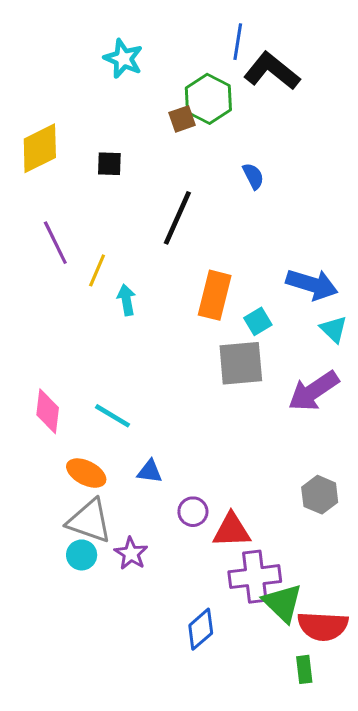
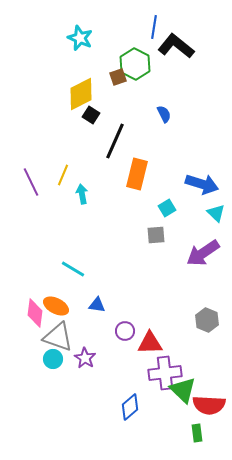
yellow diamond: (40, 148) -> (81, 94), moved
black square: (109, 164) -> (91, 115), moved, turned 30
purple line: (55, 243) -> (31, 182), moved
orange rectangle: (215, 295) -> (137, 174), moved
gray square: (241, 363) -> (156, 235), size x0.6
pink diamond: (48, 411) -> (35, 313), moved

